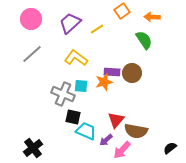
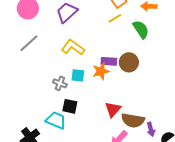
yellow line: (97, 29) -> (115, 18), moved
gray cross: (63, 94) -> (60, 83), size x0.6
cyan trapezoid: (86, 131) -> (56, 120), moved
purple arrow: (106, 140) -> (151, 129), moved, turned -64

